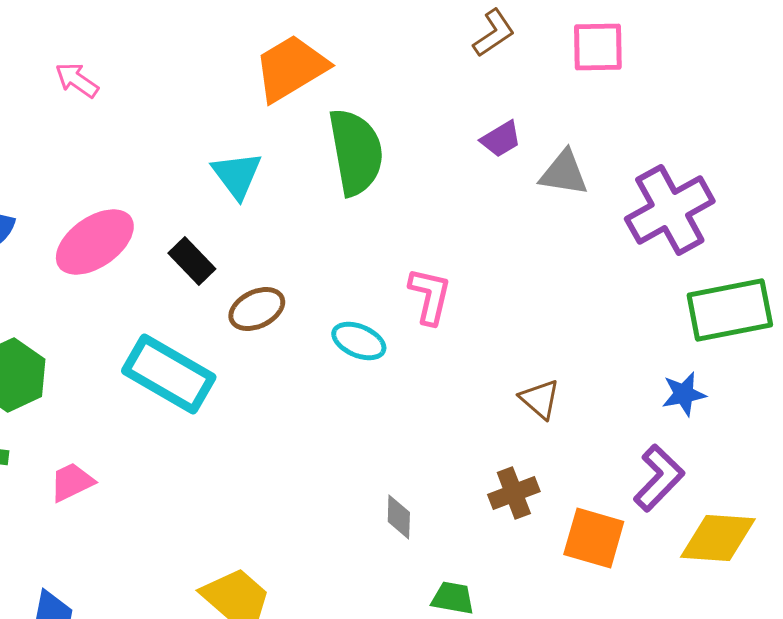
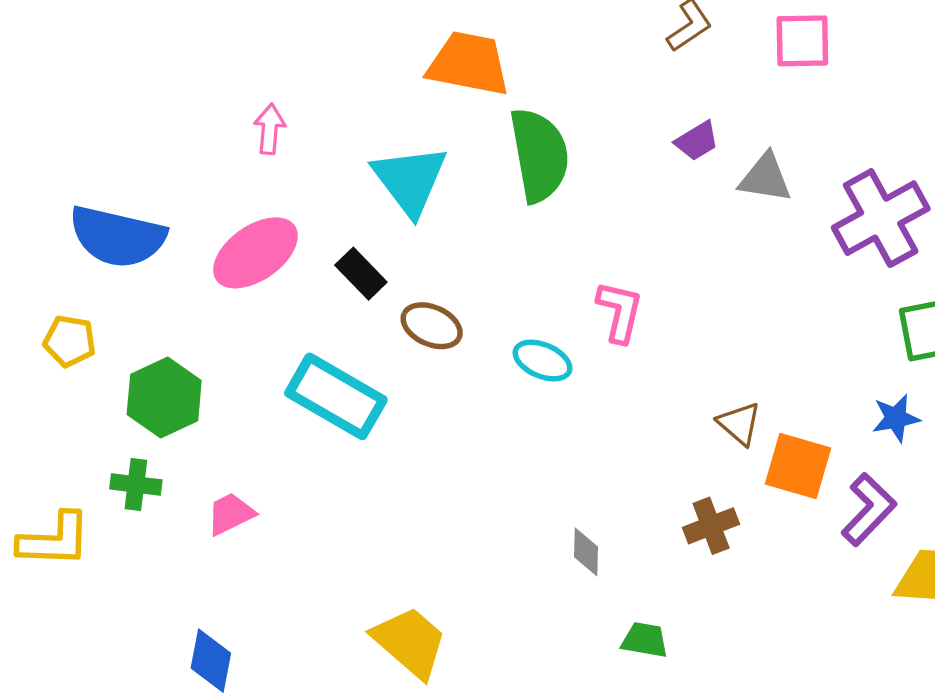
orange trapezoid: (291, 68) -> (469, 64), turned 42
pink arrow: (77, 80) -> (270, 129), moved, turned 60
cyan triangle: (237, 175) -> (410, 180), size x1.4
brown ellipse: (257, 309) -> (432, 326), turned 50
orange square: (594, 538) -> (798, 466), moved

